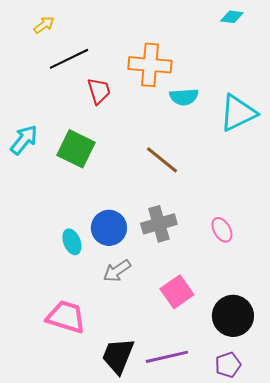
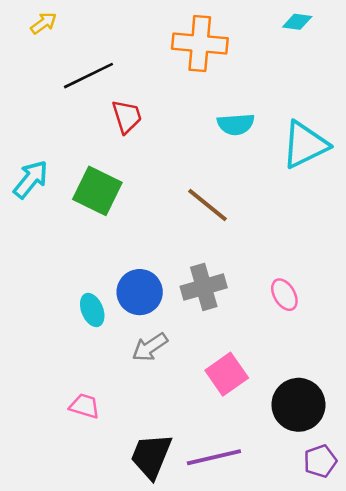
yellow arrow: (44, 25) -> (44, 23), moved
orange cross: (150, 65) -> (200, 44), moved
pink trapezoid: (66, 317) -> (85, 406), size x0.6
purple pentagon: (228, 365) -> (320, 461), moved

